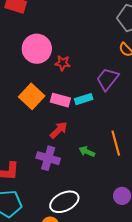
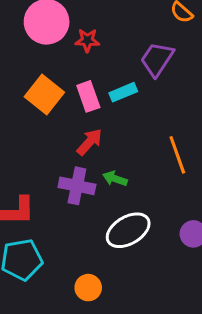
pink rectangle: (60, 100) -> (88, 96), turned 60
green arrow: (87, 152) -> (115, 179), moved
white ellipse: (64, 202) -> (128, 230), moved

